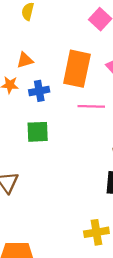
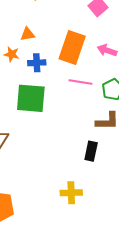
green square: (38, 132) -> (31, 98), size x1.5

